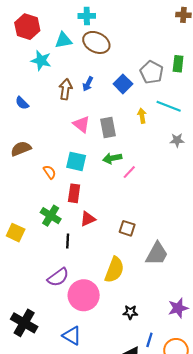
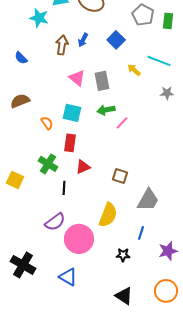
gray pentagon: (152, 72) -> (143, 15), moved
yellow arrow: (142, 116) -> (134, 70), turned -40
blue line: (149, 340) -> (141, 233), moved

